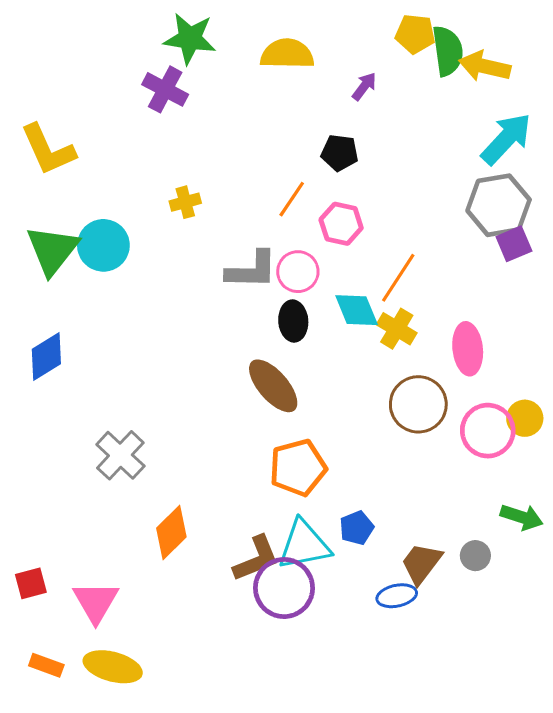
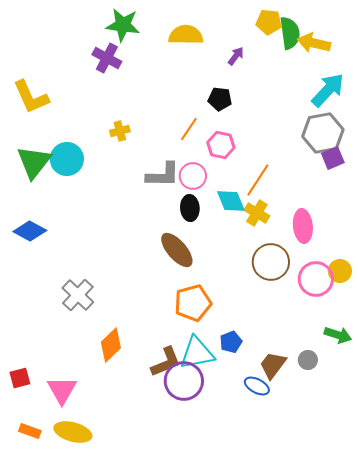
blue diamond: (46, 356) -> (30, 231), turned 60
blue ellipse: (397, 596) -> (257, 386), turned 40

